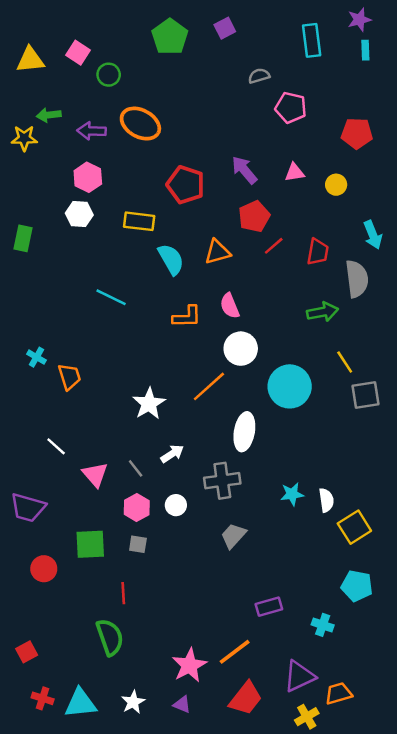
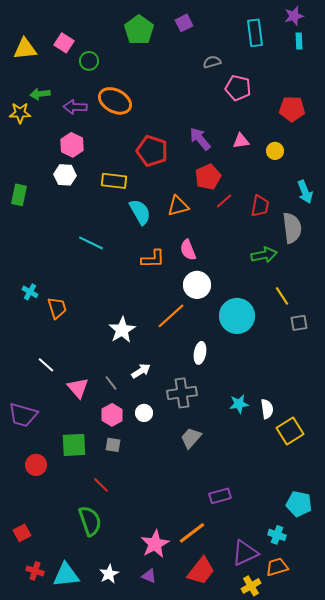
gray square: (365, 395) -> (299, 323), size x0.7
white ellipse: (244, 432) -> (200, 353), size x0.7
cyan pentagon: (357, 586) -> (299, 504), moved
red line: (123, 593) -> (101, 485), turned -42
cyan cross: (323, 625) -> (277, 535), moved

